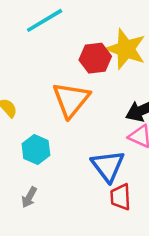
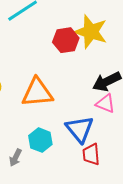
orange triangle: (71, 100) -> (37, 93), moved, turned 48
cyan hexagon: (36, 150) -> (40, 140), moved

